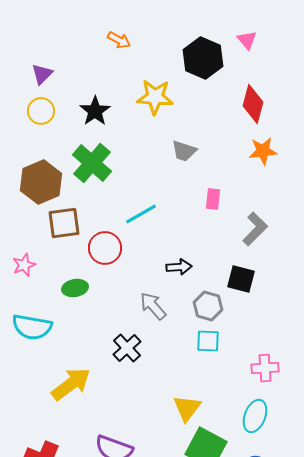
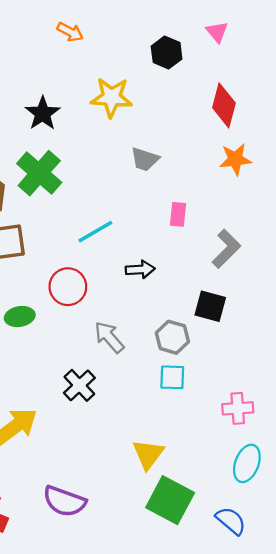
black hexagon: (203, 58) -> (167, 53), size x0.7
red circle: (105, 248) -> (68, 287), moved
black arrow: (179, 267) -> (140, 269), moved
cyan ellipse: (255, 416) -> (247, 463), moved

